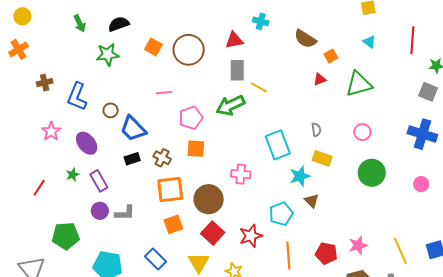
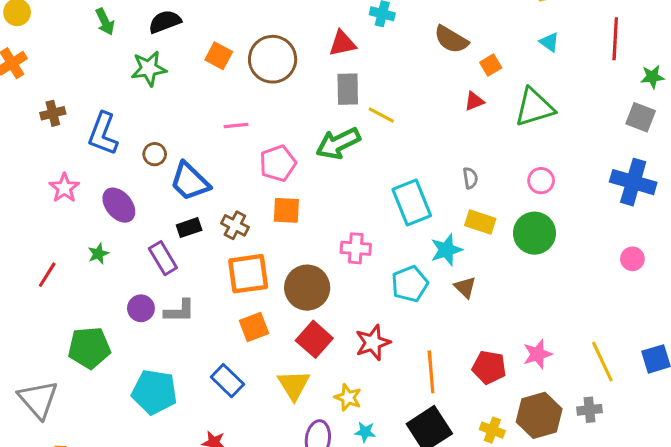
green circle: (372, 173) -> (535, 233), moved
purple rectangle: (99, 181) -> (163, 258), moved
cyan pentagon: (281, 214) -> (410, 284), moved

